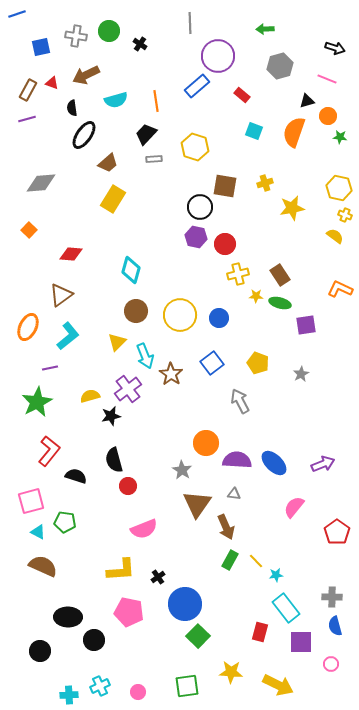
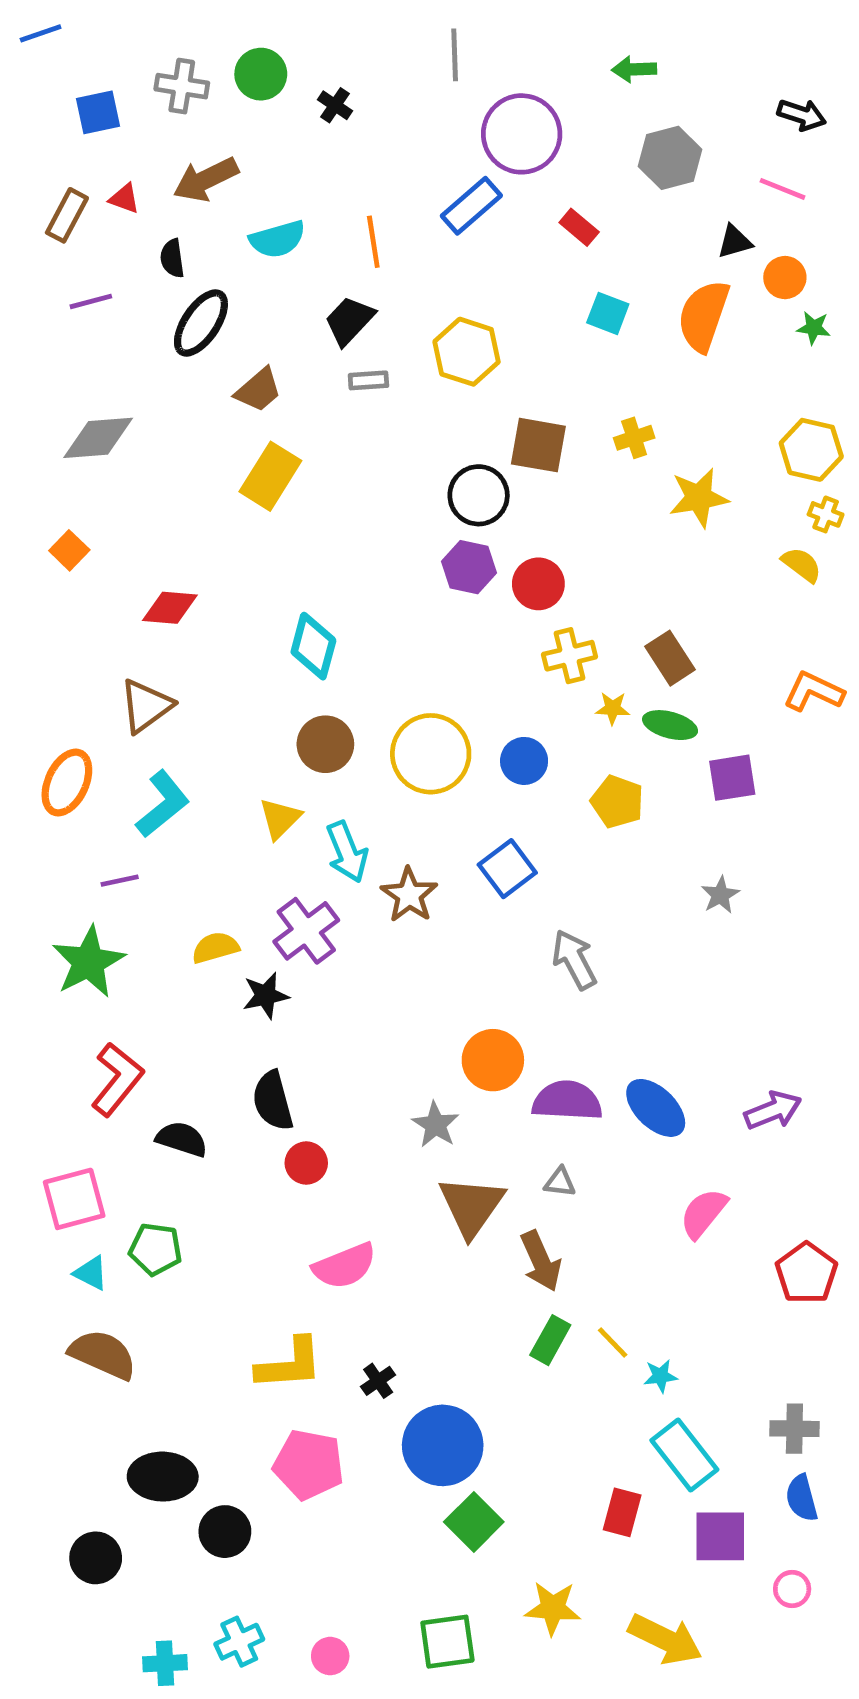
purple line: (27, 119) -> (91, 301), moved
yellow pentagon: (258, 363) -> (617, 802), moved

